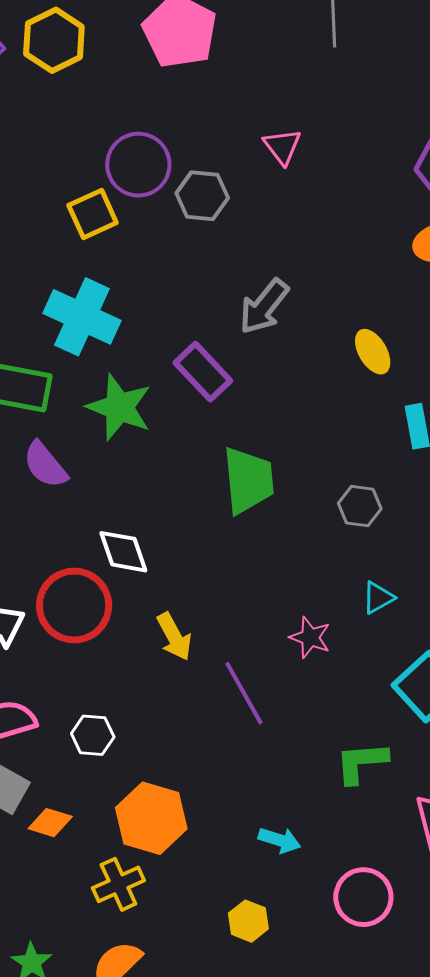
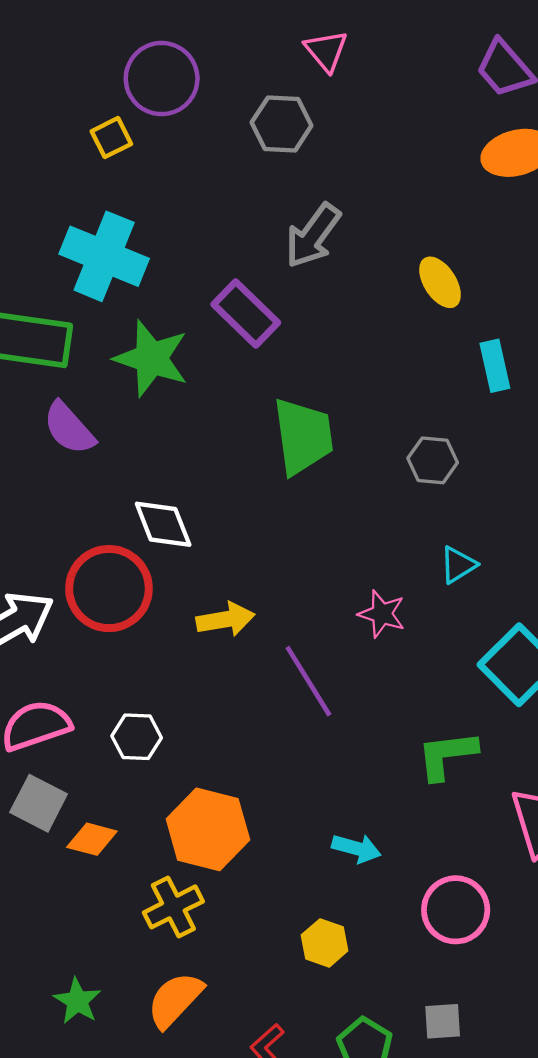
gray hexagon: (202, 196) -> (282, 124), moved
yellow square: (93, 214) -> (111, 138), size x0.7
yellow arrow: (174, 637) -> (226, 619), turned -69

